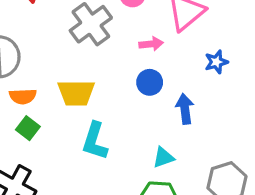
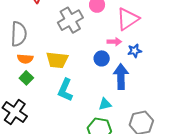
pink arrow: (151, 44) -> (114, 42), moved
blue star: (216, 62) -> (135, 51), moved
blue arrow: (185, 109) -> (121, 77), size x1.4

